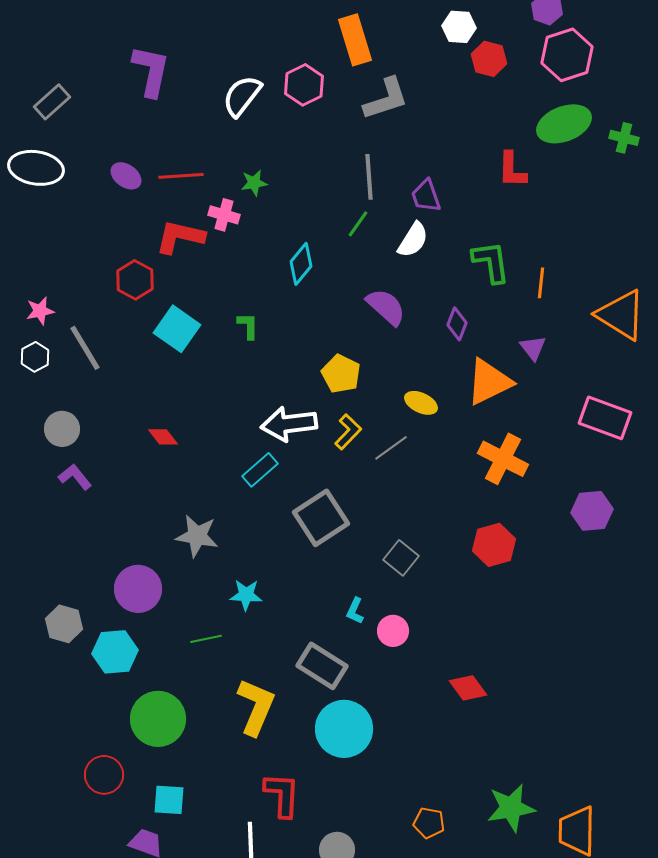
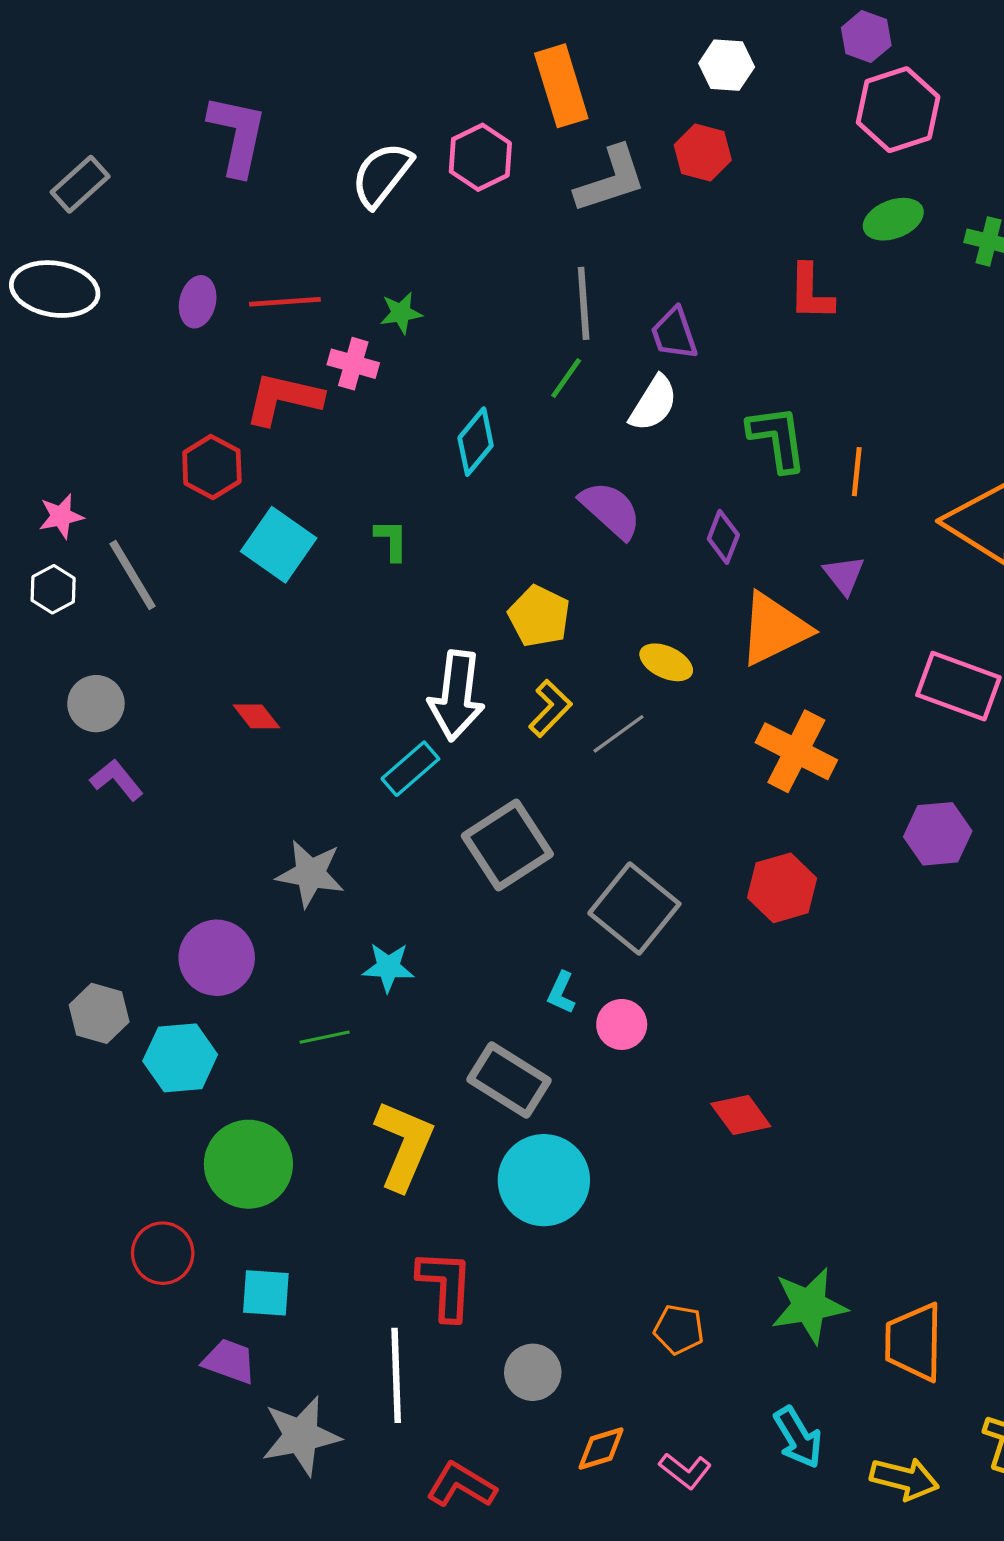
red hexagon: (489, 59) -> (703, 152), moved
green ellipse: (564, 124) -> (893, 219), size x0.7
purple ellipse: (126, 176) -> (198, 302), turned 68
white arrow: (289, 424) -> (457, 696), turned -76
gray square: (401, 558) -> (634, 909), size x1.6

